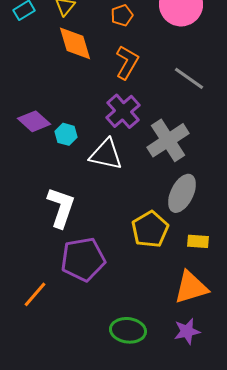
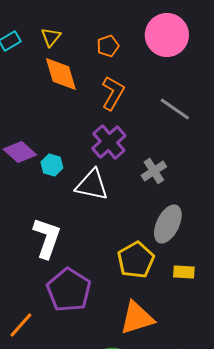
gray cross: (168, 140) -> (154, 171), size x0.6
purple pentagon: (83, 259) -> (69, 290), turned -30
orange triangle: (191, 287) -> (137, 318), moved

